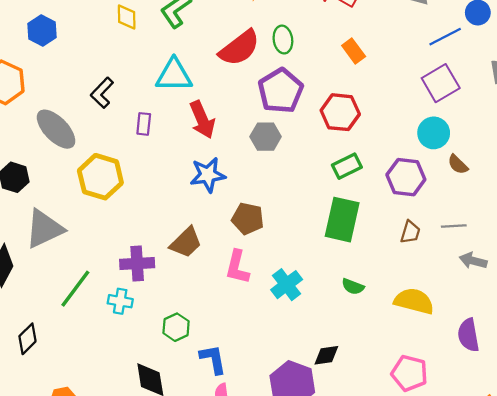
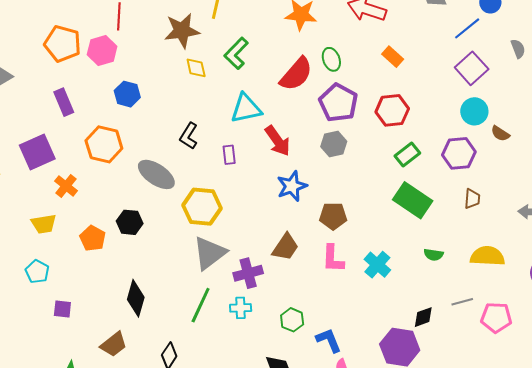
green rectangle: (342, 220) -> (413, 200), turned -57
gray line: (454, 226) -> (462, 302), moved
gray triangle: (44, 229) -> (209, 253), moved

